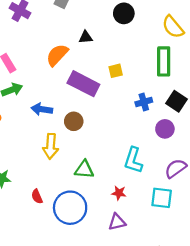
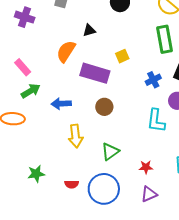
brown circle: (74, 121) -> (104, 107), moved
cyan L-shape: (133, 160) -> (156, 121), moved
green triangle: (84, 170) -> (110, 152), turned -30
red semicircle: (37, 196) -> (72, 184), turned -56

